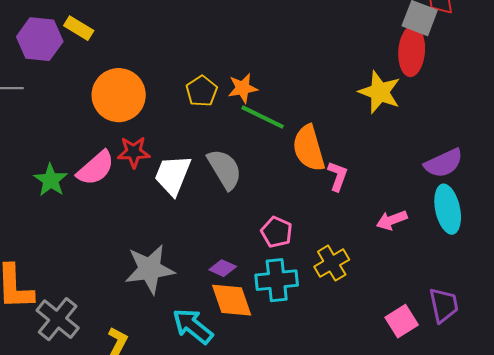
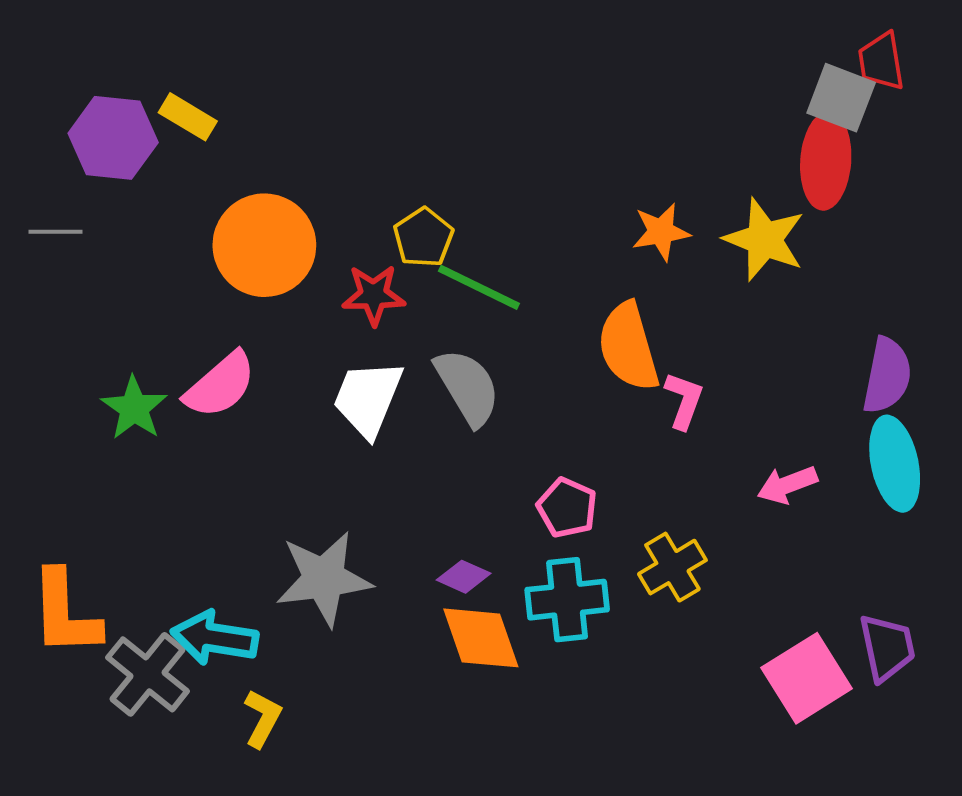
orange star: (243, 88) -> (661, 232), moved
green line: (263, 117) -> (479, 287), moved
red star: (134, 152) -> (374, 295), moved
purple semicircle: (444, 163) -> (887, 375), turned -54
pink square: (402, 321) -> (807, 678), size x1.4
cyan arrow: (193, 326) -> (215, 638), moved, turned -30

